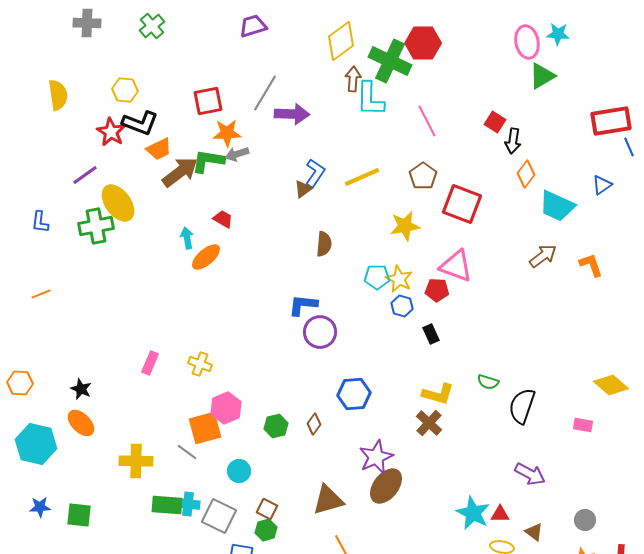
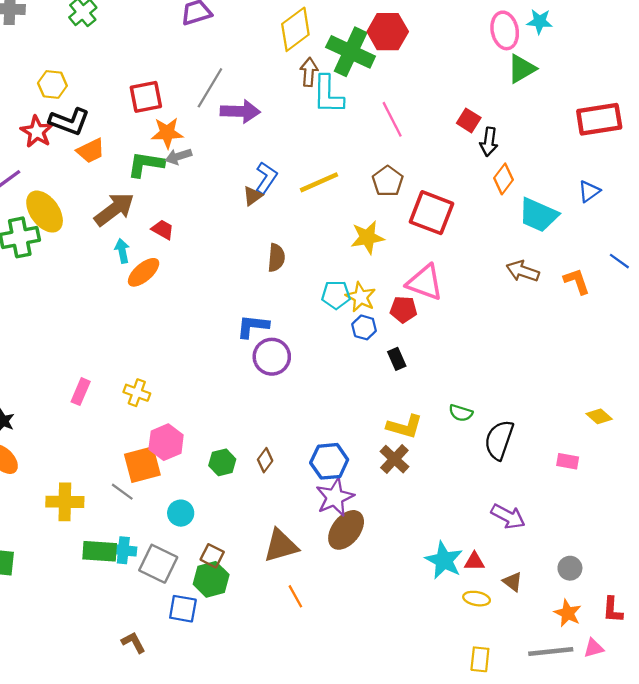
blue line: (629, 147) -> (619, 261), moved, turned -30
brown arrow: (180, 172) -> (114, 209), moved
brown arrow: (543, 256) -> (523, 271), turned -124
yellow diamond: (611, 385) -> (599, 416), size x0.7
blue hexagon: (354, 394) -> (329, 461), moved
green hexagon: (266, 530) -> (211, 579), size x1.4

